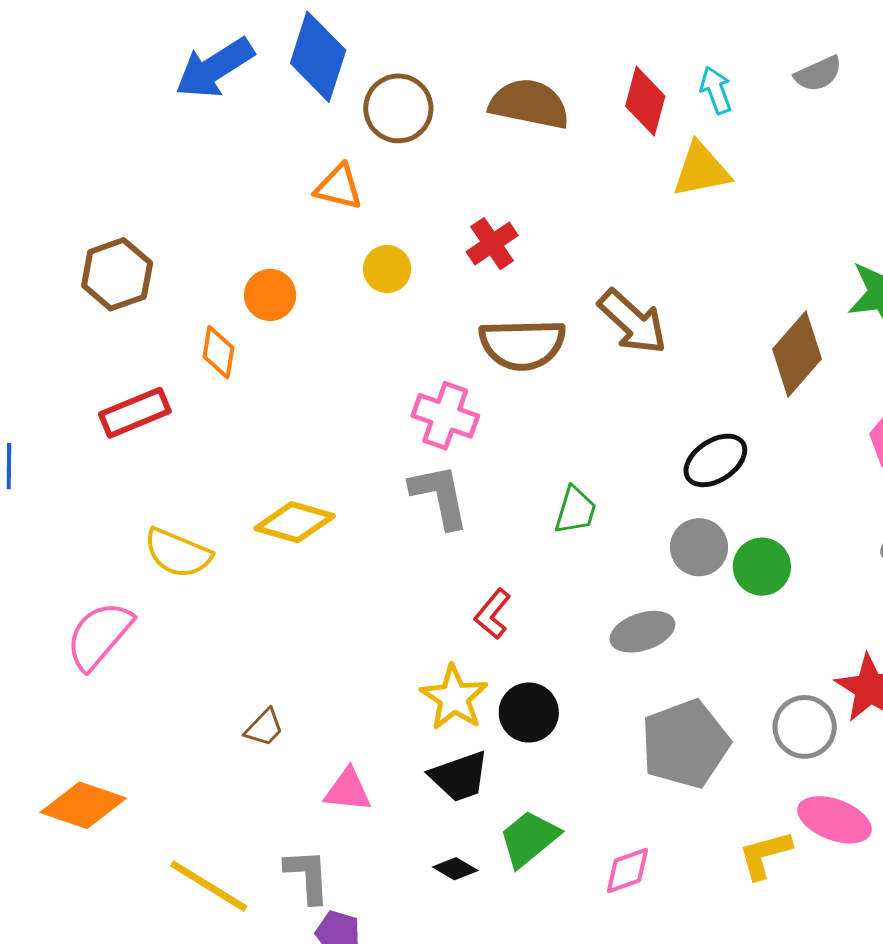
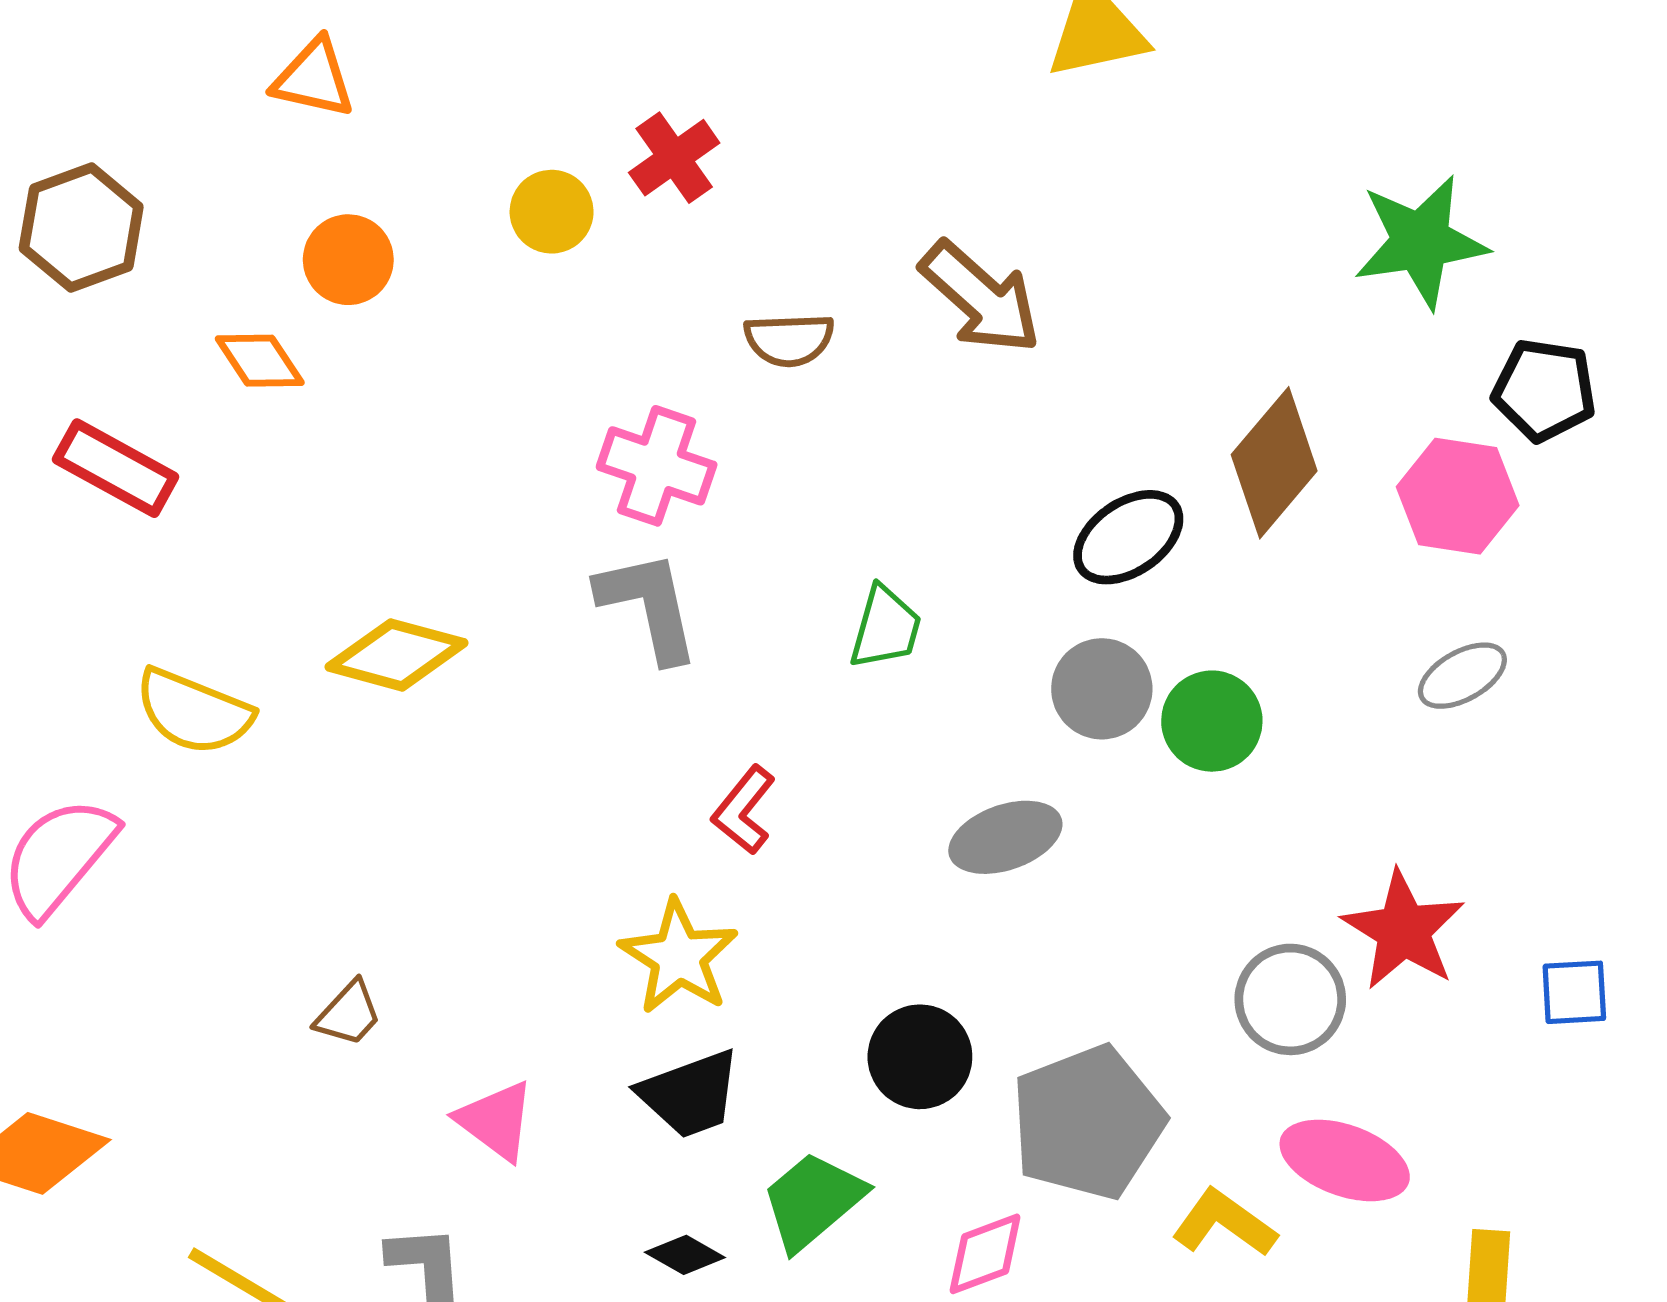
orange triangle: (339, 187) -> (314, 78), moved
red cross: (492, 244) -> (674, 158), moved
brown semicircle: (522, 344) -> (789, 340), size x0.6
orange diamond: (218, 352) -> (260, 361), turned -42
brown diamond: (797, 354) -> (1274, 463), moved
red rectangle: (135, 413) -> (116, 468), turned 52
black circle: (529, 712) -> (920, 1057), moved
gray pentagon: (685, 744) -> (1088, 1122), moved
pink triangle: (348, 790) -> (496, 1121), turned 32
yellow L-shape: (765, 855) -> (1224, 1223), turned 52

